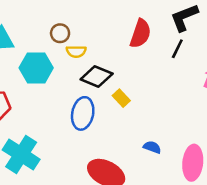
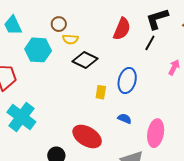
yellow rectangle: (121, 98) -> (101, 92), moved, turned 48
blue ellipse: (83, 113) -> (127, 81), moved

